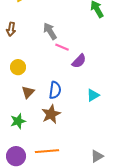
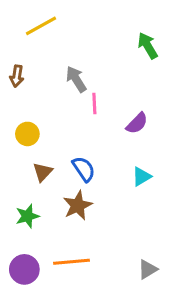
pink line: (62, 47) -> (94, 104), turned 64
purple semicircle: (79, 61) -> (137, 123), moved
blue semicircle: (55, 90) -> (84, 169), turned -42

